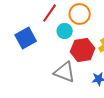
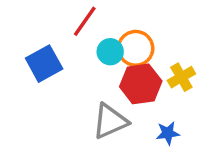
orange circle: (80, 14) -> (136, 48), moved
gray triangle: (65, 72) -> (110, 121), turned -45

